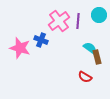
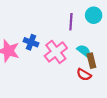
pink cross: (59, 21) -> (56, 52), moved
red semicircle: (85, 77) -> (84, 75), moved

